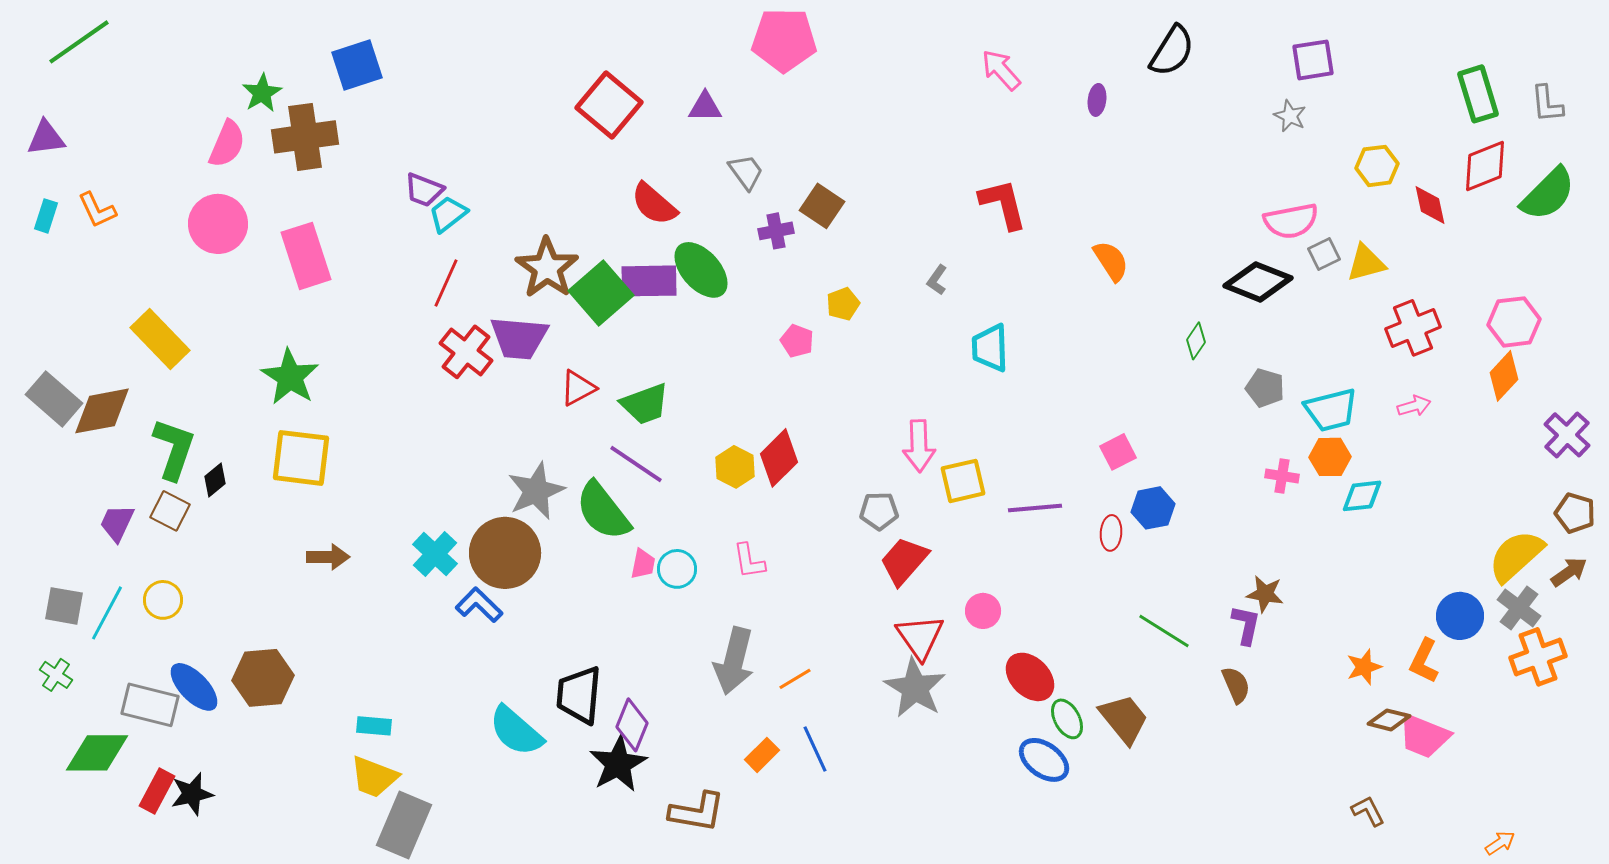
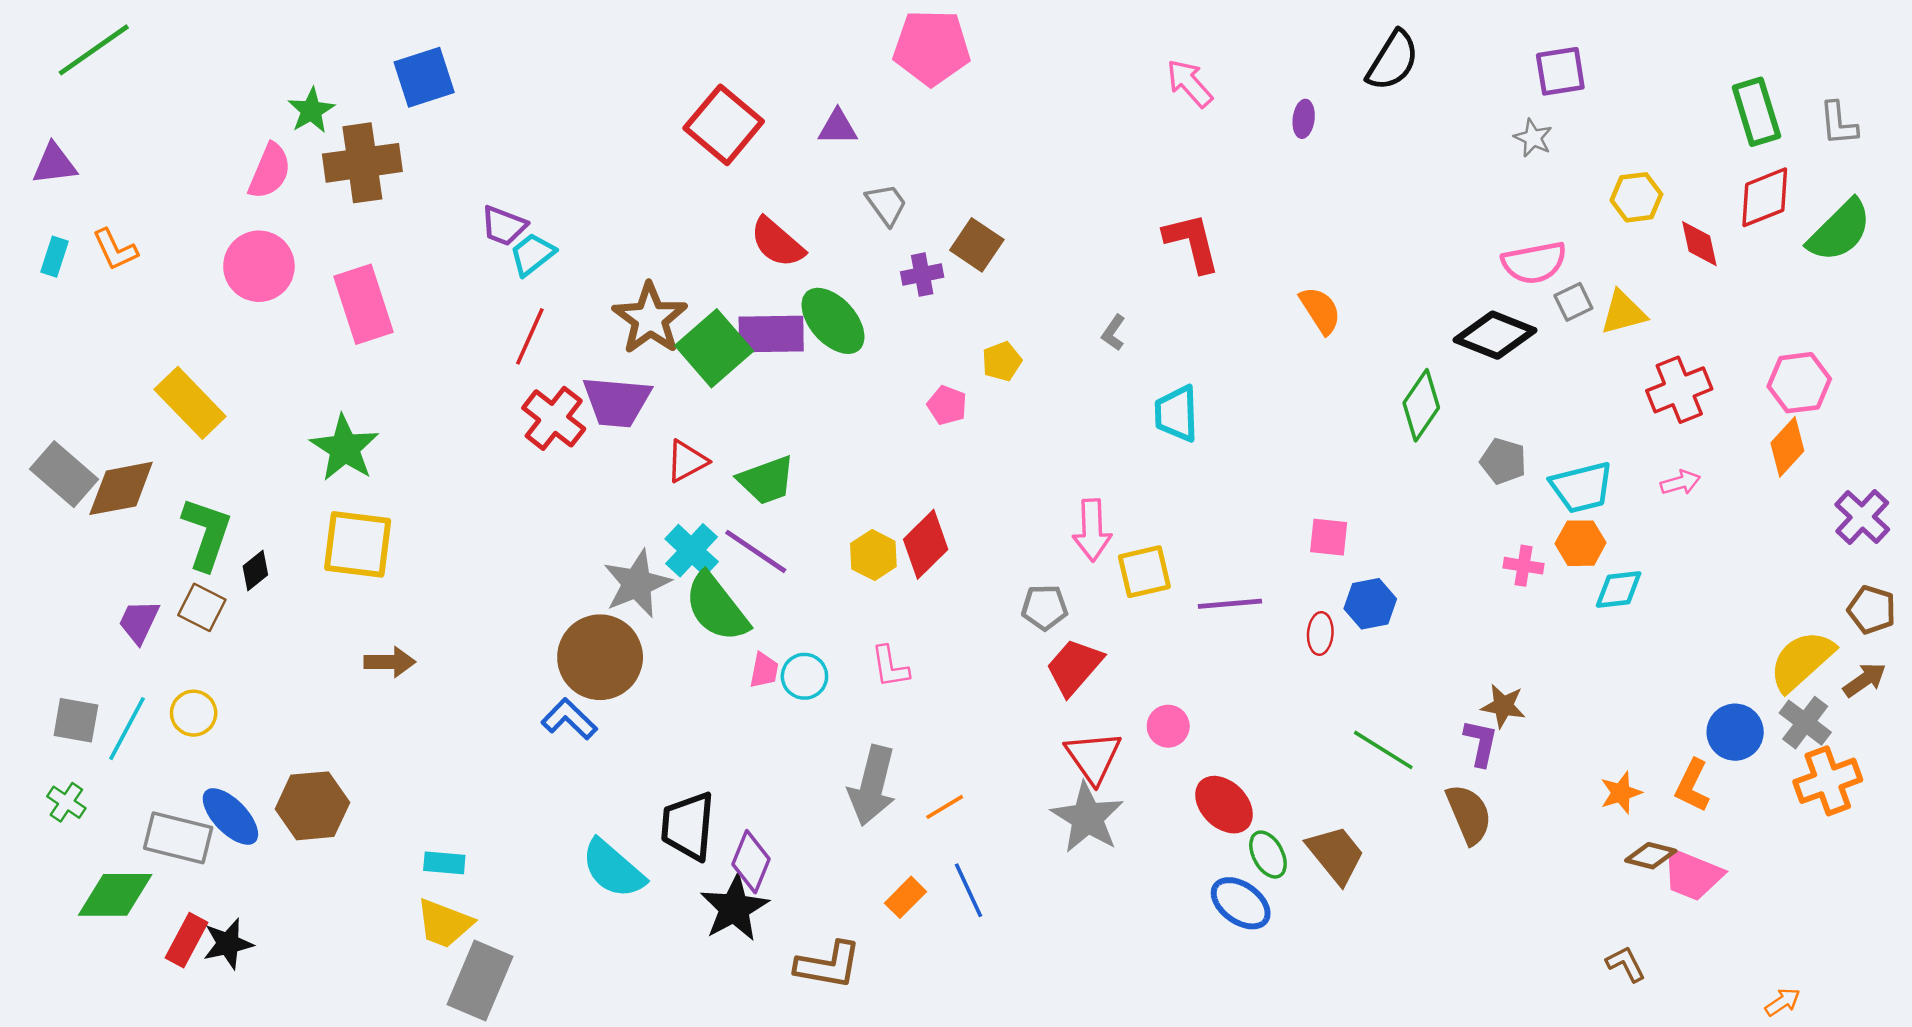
green diamond: (1196, 341) -> (1421, 405), size x1.6
pink square: (1118, 452) -> (1329, 537), turned 33
cyan cross: (435, 554) -> (692, 550), moved
brown semicircle: (1236, 685) -> (1469, 814), size x1.4

